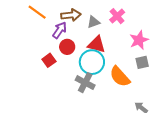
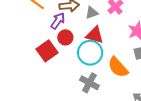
red square: (49, 60) -> (47, 51), size x1.5
gray cross: (85, 83) -> (89, 83), moved

